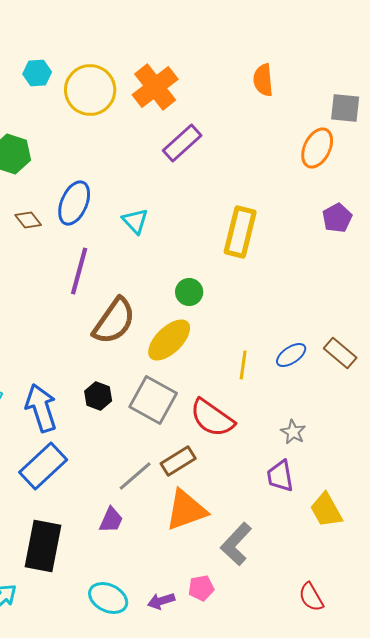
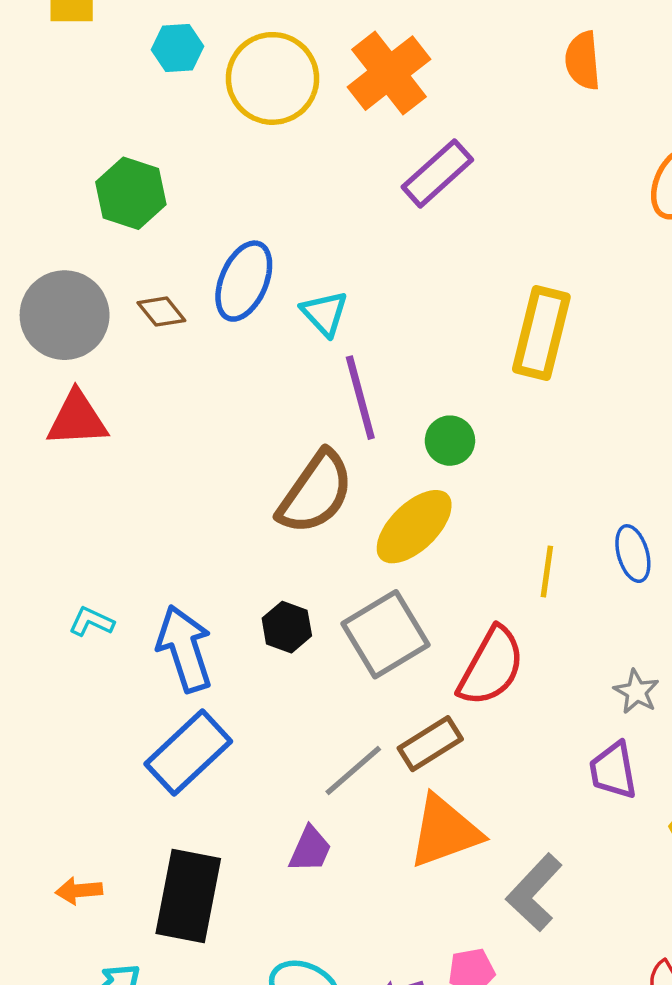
cyan triangle: (135, 221) -> (324, 313), moved
purple line: (79, 271) -> (360, 398), moved, turned -30
blue ellipse: (291, 355) -> (633, 554), turned -72
gray square: (153, 400) -> (385, 634), turned 30
red semicircle: (212, 418) -> (491, 666), turned -96

